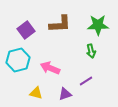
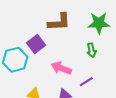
purple square: (26, 30) -> (36, 44), moved
pink arrow: (50, 68) -> (61, 68), moved

